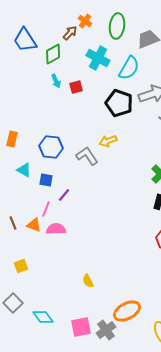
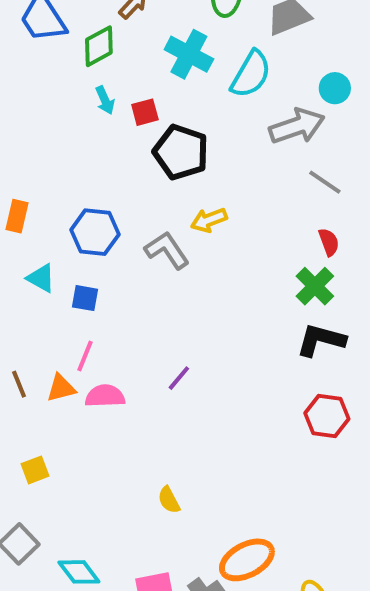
black pentagon: (119, 103) -> (181, 152), moved
purple line: (64, 195) -> (179, 378), moved
orange triangle: (34, 225) -> (61, 388), turned -35

